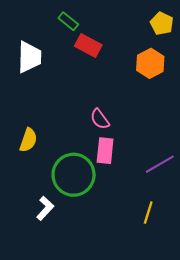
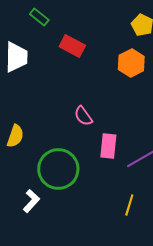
green rectangle: (68, 21) -> (39, 17), moved
pink rectangle: (105, 151) -> (108, 146), moved

